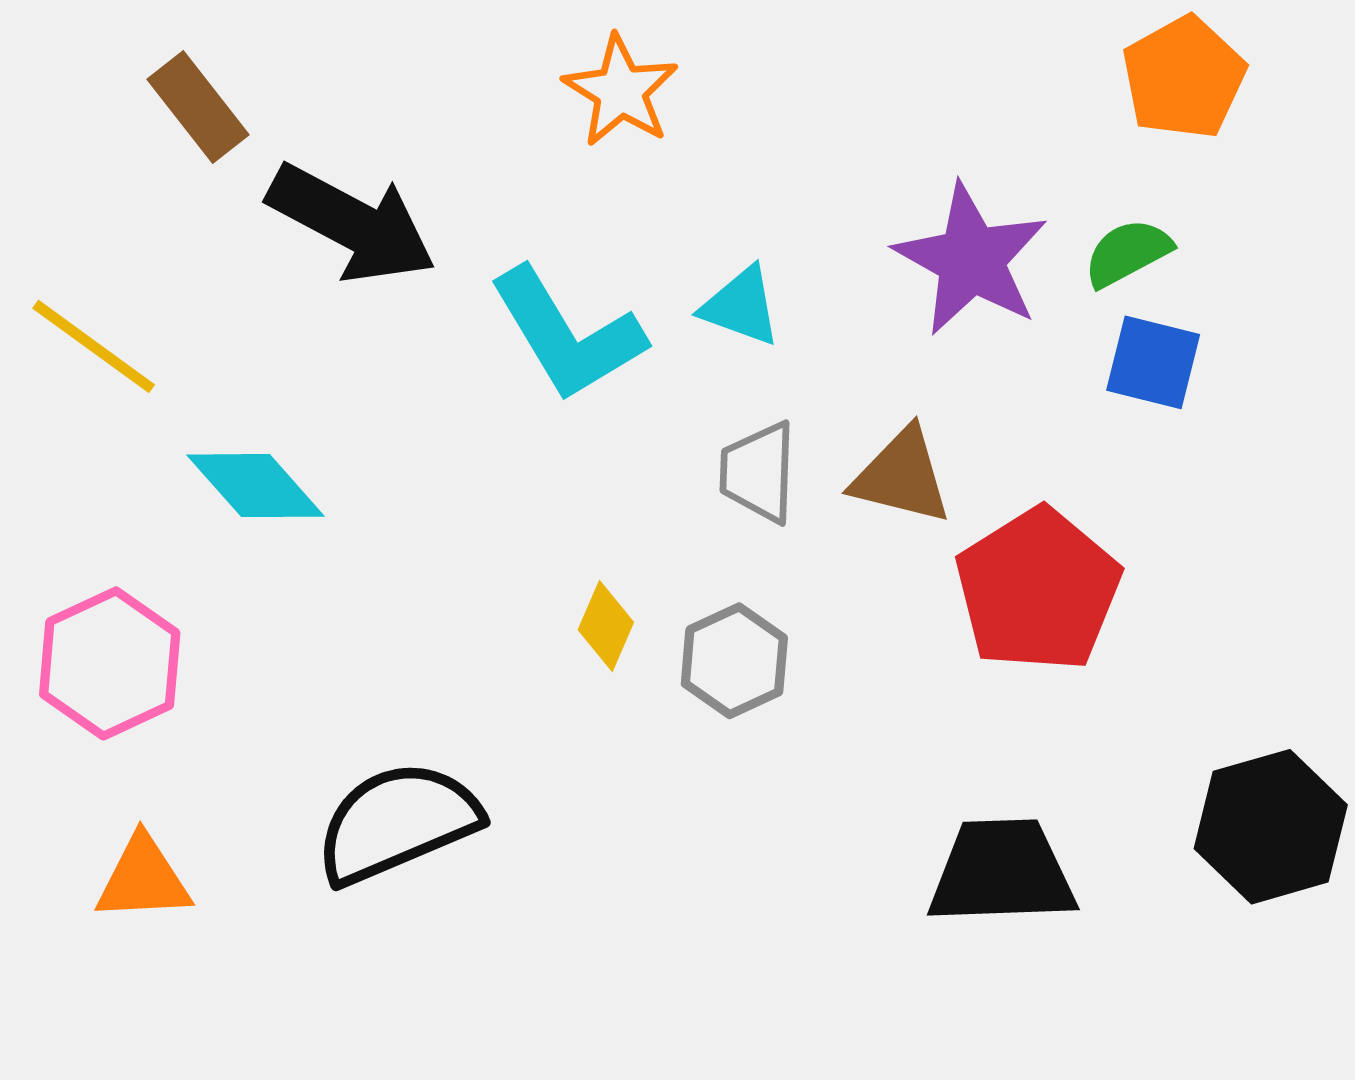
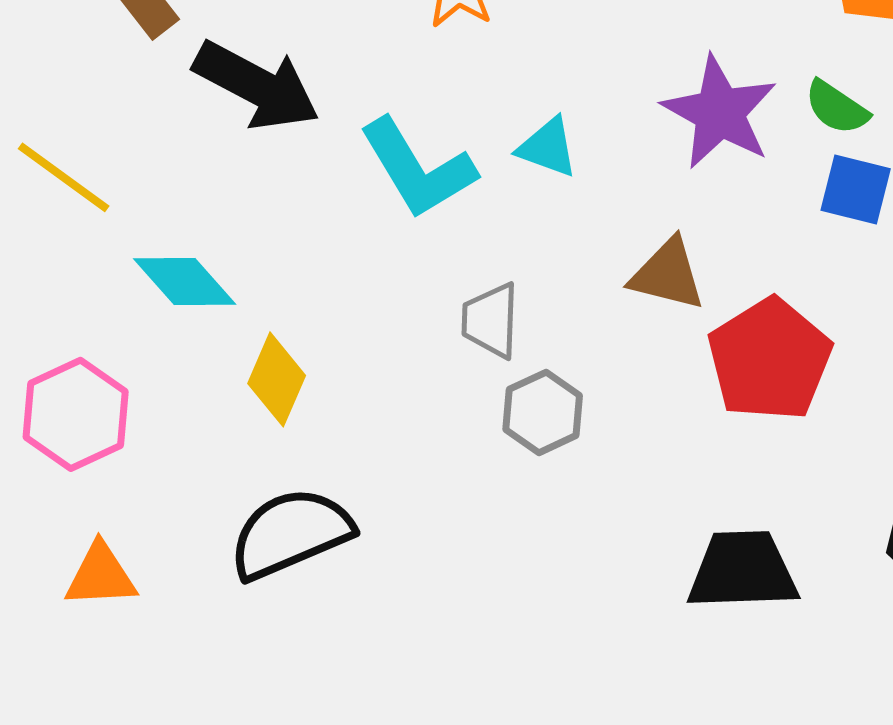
green semicircle: (1128, 253) -> (837, 107), turned -118
gray trapezoid: (758, 472) -> (491, 320), moved
yellow diamond: (606, 626) -> (277, 379), moved, size x1.4

